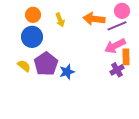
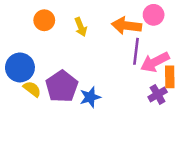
pink circle: (122, 11) -> (154, 15), moved
purple line: (117, 26) -> (136, 51), moved, turned -60
blue circle: (32, 37) -> (20, 67), moved

